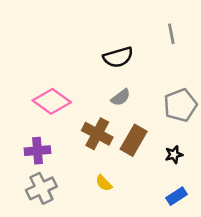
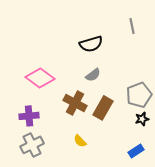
gray pentagon: (180, 105) -> (139, 95), moved
black star: (174, 155) -> (142, 119), moved

